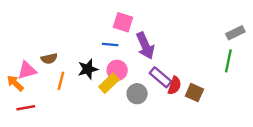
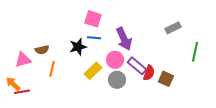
pink square: (123, 22) -> (93, 19), moved
gray rectangle: (235, 33) -> (173, 28), moved
black star: (88, 69) -> (78, 47), moved
pink circle: (117, 70) -> (115, 60), moved
orange arrow: (15, 83) -> (13, 84), moved

